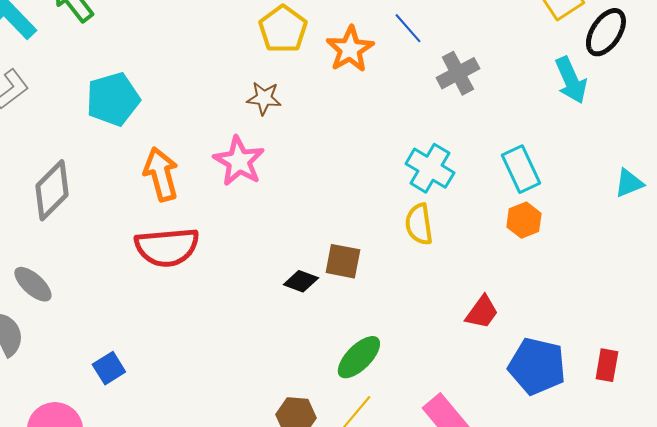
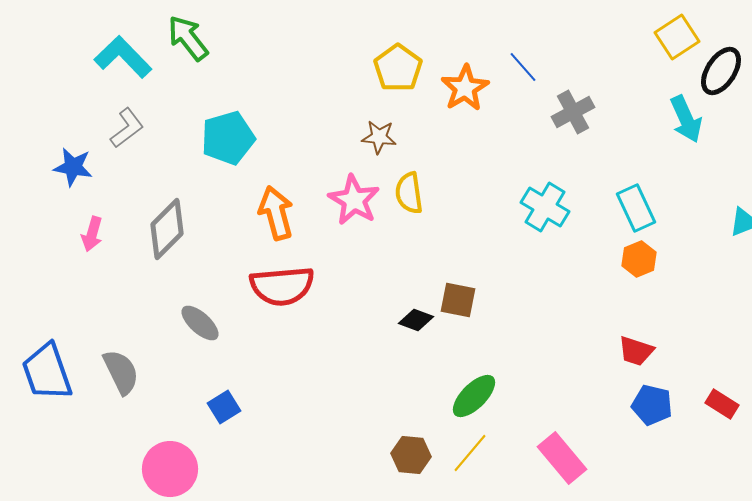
yellow semicircle: (419, 224) -> (409, 193), moved
gray ellipse: (33, 284) -> (200, 323), moved
red trapezoid: (482, 312) -> (636, 351), moved, turned 72
red rectangle: (607, 365) -> (722, 404), turned -68
blue pentagon: (537, 366) -> (652, 405), size x0.7

